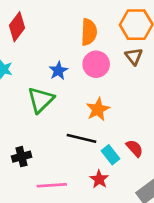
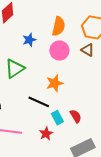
brown triangle: (134, 56) -> (88, 50), turned -32
blue star: (58, 71) -> (29, 40), moved

